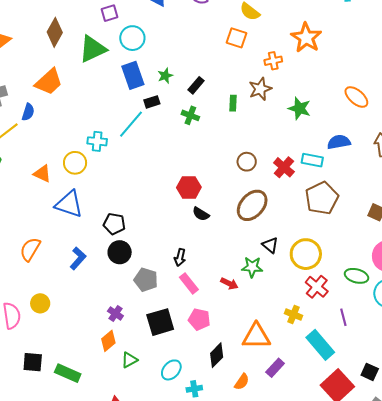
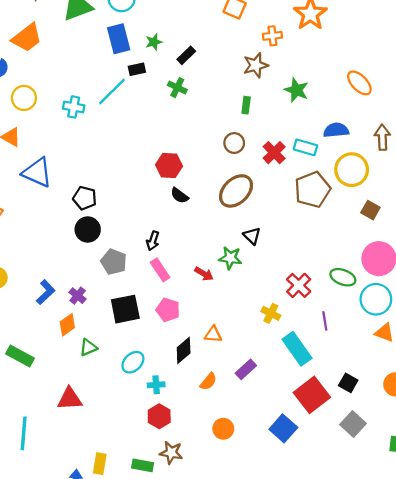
green rectangle: (233, 103) -> (246, 105), moved
yellow circle: (75, 163) -> (24, 98), moved
yellow circle: (306, 254) -> (352, 170), moved
blue L-shape: (78, 258) -> (46, 292), moved
orange triangle: (256, 336) -> (213, 334), moved, size x0.6

